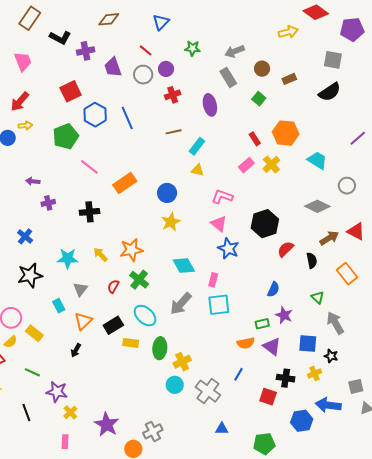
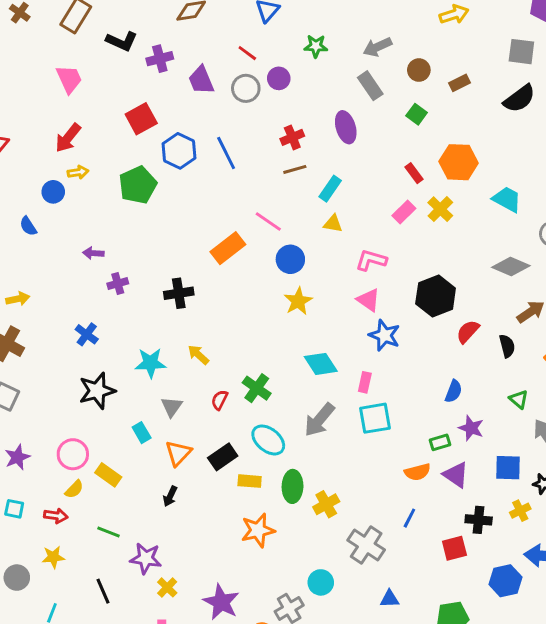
red cross: (173, 95) -> (292, 137), moved
pink line: (89, 167) -> (268, 221), moved
orange star: (131, 250) -> (258, 530), moved
cyan circle: (175, 385) -> (321, 582), moved
red square: (268, 397) -> (454, 548), turned -30

